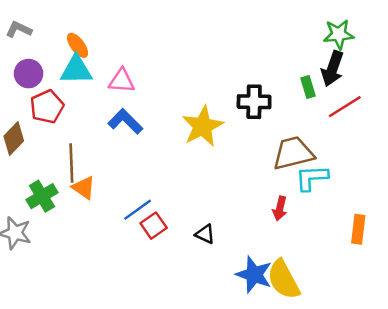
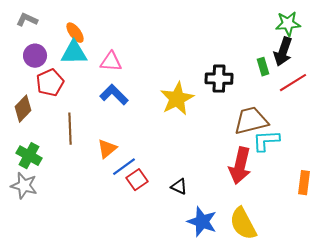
orange triangle: (84, 188) -> (107, 149), moved, turned 45
green cross: (42, 196) -> (29, 156), moved, turned -30
red arrow: (280, 208) -> (240, 166), size x1.8
blue star: (254, 275) -> (202, 222), moved

